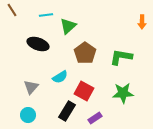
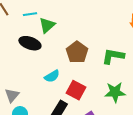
cyan line: (46, 15) -> (30, 14), moved
green triangle: (68, 26) -> (47, 25), moved
gray triangle: (31, 87) -> (12, 95), moved

